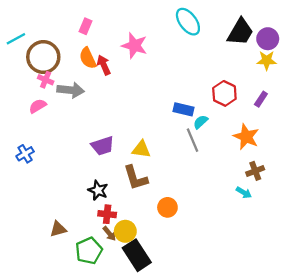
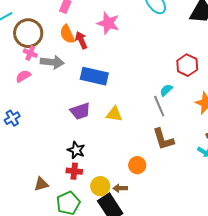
blue rectangle: (183, 109) -> (94, 76), moved, size x1.5
brown L-shape: (136, 178) -> (163, 139), moved
red cross: (107, 214) -> (74, 171), moved
brown arrow: (109, 234) -> (120, 188), moved, turned 128

